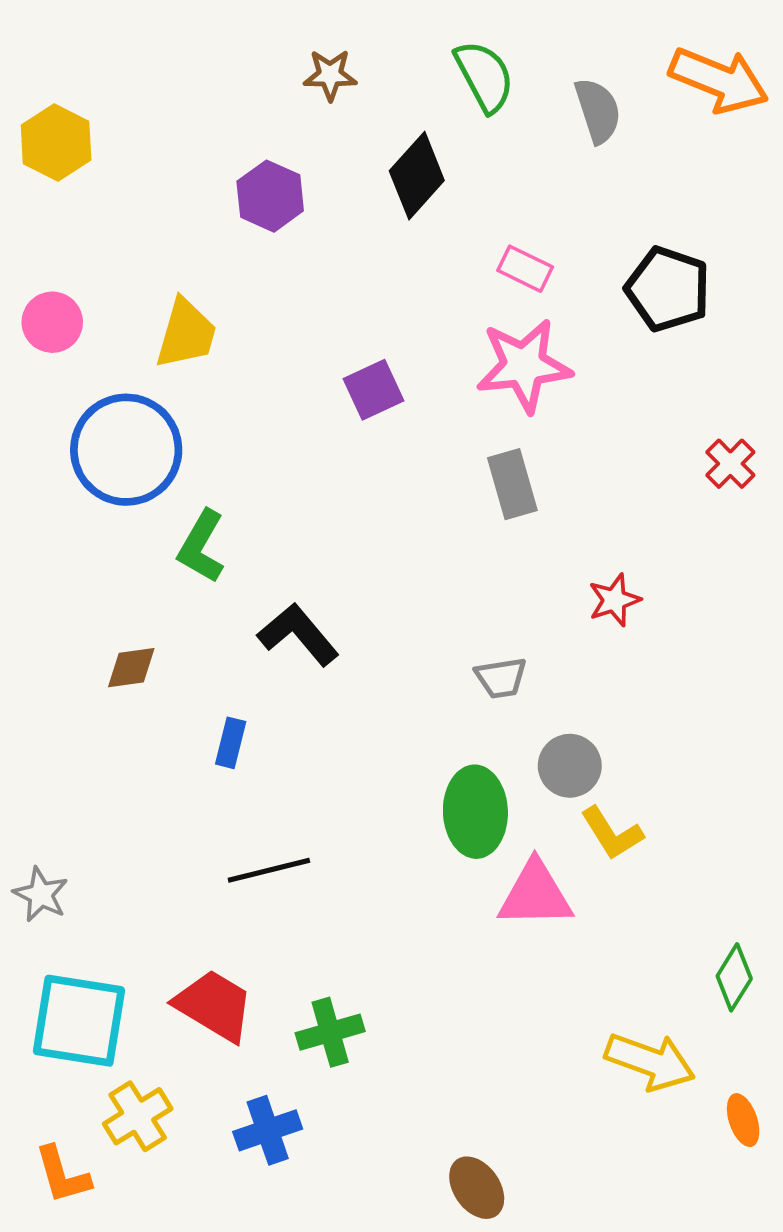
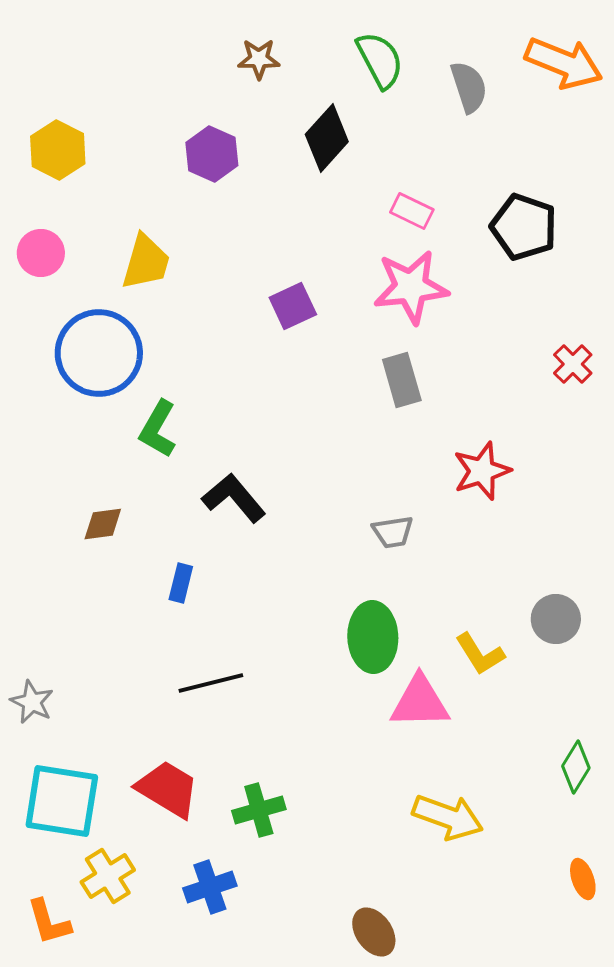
yellow hexagon: (56, 142) -> (58, 150), moved
red star: (614, 600) -> (482, 471), size x1.4
gray circle: (570, 766) -> (556, 619), moved
yellow arrow: (650, 1061) -> (448, 817), moved

